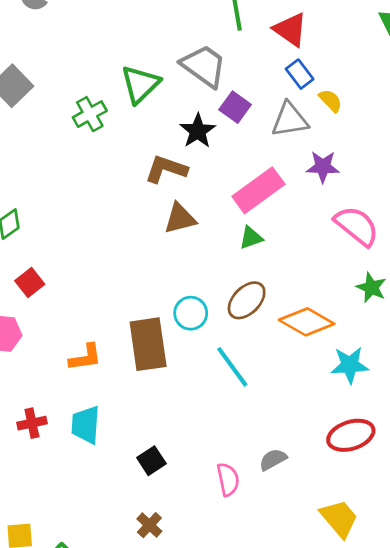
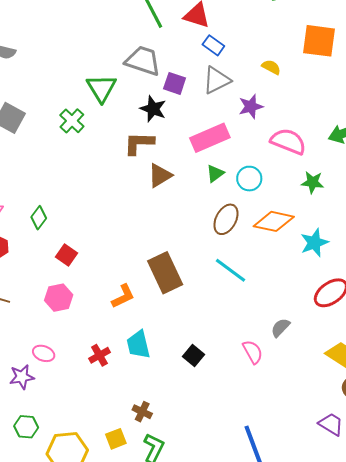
yellow semicircle: (330, 101) -> (271, 67), moved
pink rectangle: (258, 190) -> (210, 138), turned 30
cyan circle: (191, 313) -> (249, 179), moved
brown cross: (149, 525) -> (142, 412), moved

